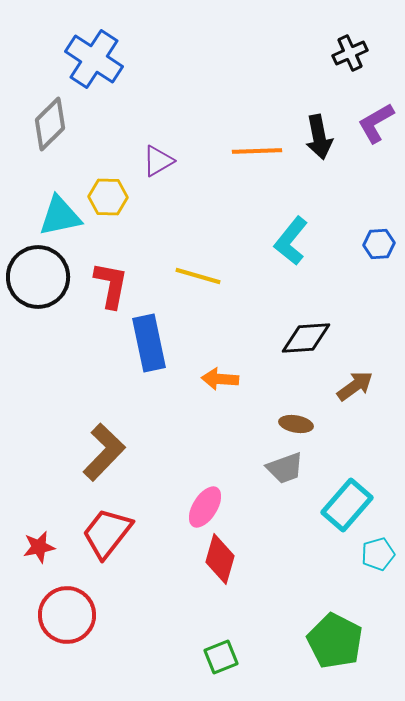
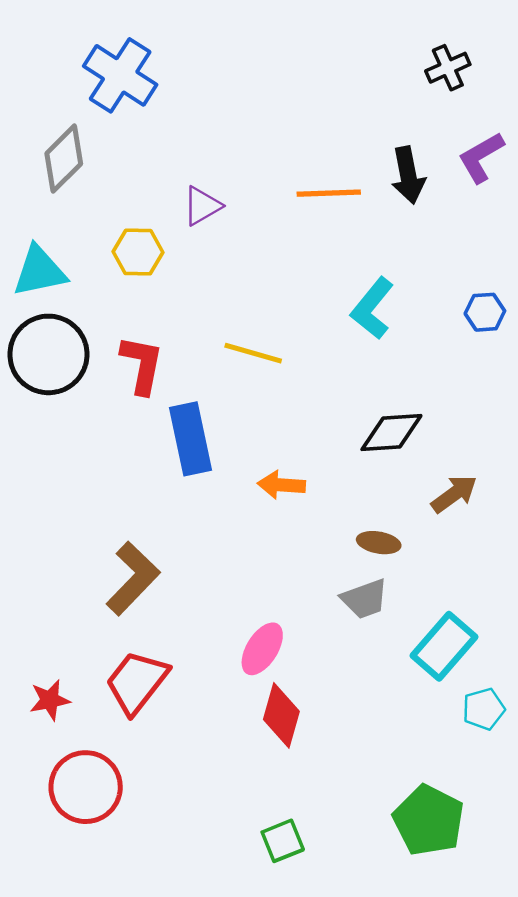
cyan triangle: (60, 216) -> (39, 271), moved

